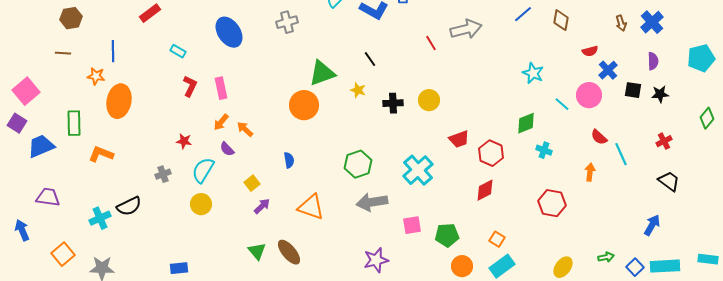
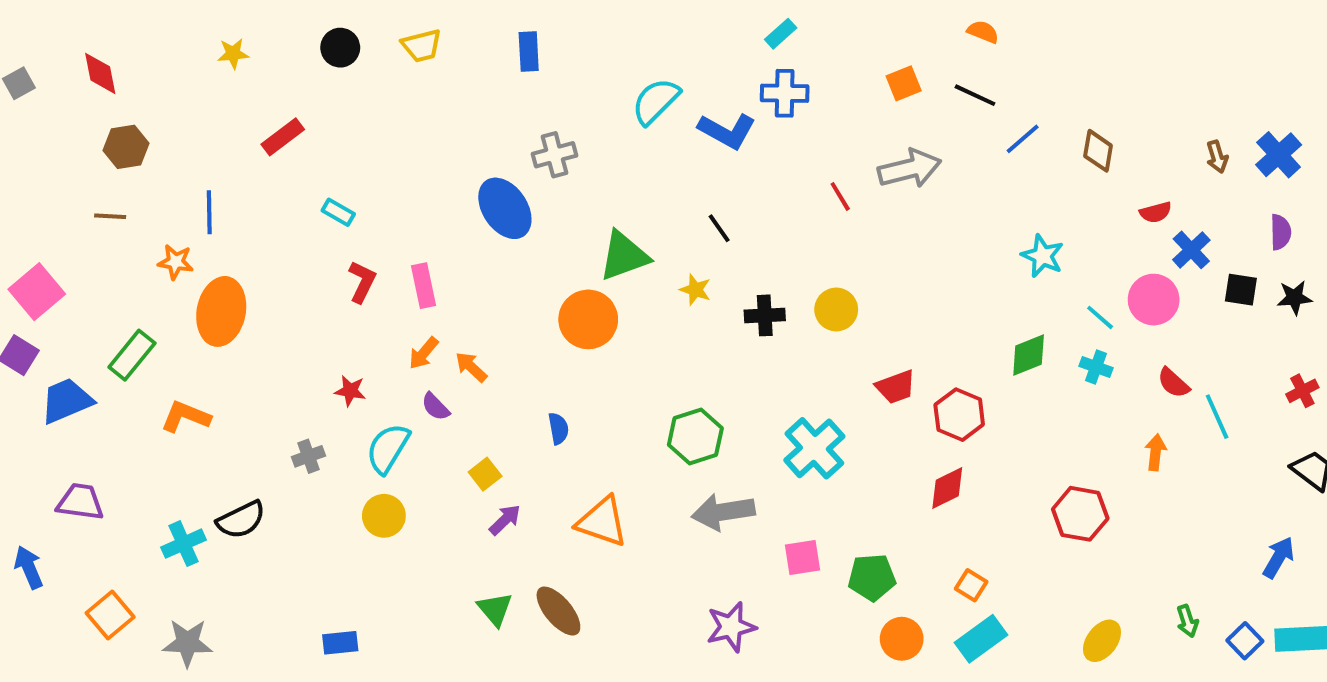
blue ellipse: (229, 32) -> (505, 208), moved
green rectangle: (74, 123) -> (132, 355), turned 40
cyan cross: (544, 150) -> (1096, 367), moved
green arrow: (606, 257) -> (1187, 621), turned 84

